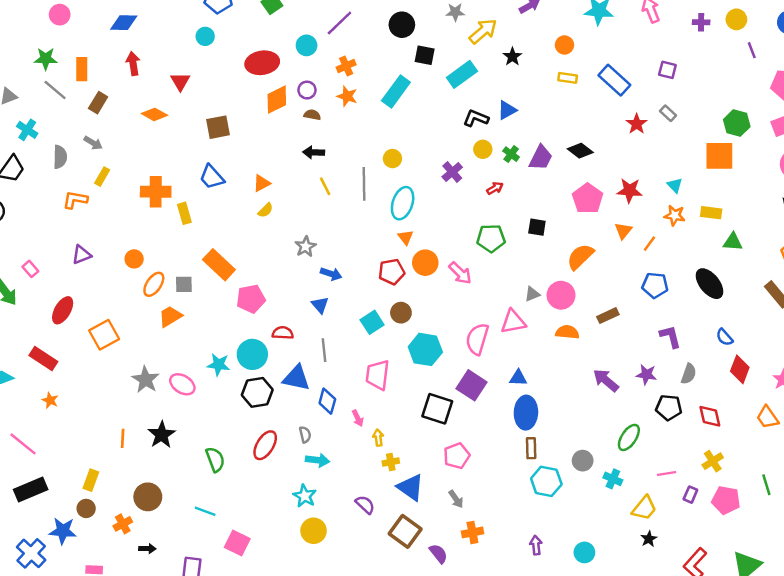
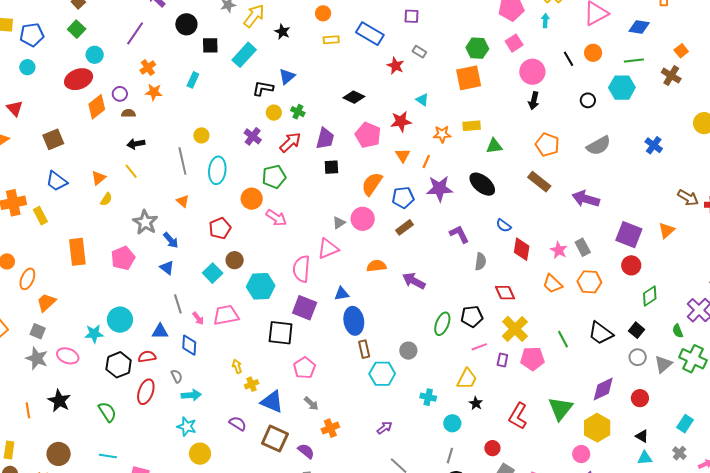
cyan circle: (307, 45) -> (95, 55), moved
cyan rectangle: (396, 91) -> (193, 80), size x0.6
purple trapezoid: (541, 158) -> (325, 139), moved
cyan triangle: (675, 185) -> (422, 100), moved
yellow line: (325, 186) -> (131, 171), moved
red arrow: (495, 188) -> (290, 142), size x1.6
orange triangle: (406, 237) -> (183, 201), moved
green pentagon: (491, 238) -> (274, 177), moved
gray star: (306, 247) -> (145, 222), size x1.4
orange circle: (425, 263) -> (252, 199), moved
orange rectangle: (219, 265) -> (77, 252), turned 52
blue arrow: (331, 274) -> (171, 240), turned 42
gray square: (184, 284) -> (38, 331), moved, turned 35
blue pentagon: (655, 285) -> (403, 197), moved
pink pentagon: (251, 299) -> (123, 258), moved
orange semicircle: (567, 332) -> (376, 266), moved
red semicircle: (283, 333) -> (147, 357), moved
pink trapezoid: (378, 375) -> (226, 315), turned 84
purple star: (646, 375) -> (439, 189), moved, size x1.5
blue triangle: (296, 378) -> (160, 331), size x0.7
black hexagon: (257, 392) -> (119, 365), moved
black pentagon: (669, 407) -> (472, 316), moved
pink arrow: (358, 418) -> (198, 318), moved
yellow cross: (713, 461) -> (515, 329), size x1.5
cyan cross: (613, 479) -> (428, 397), moved
purple arrow: (536, 545) -> (384, 428), turned 70
cyan circle: (584, 552) -> (452, 423), moved

